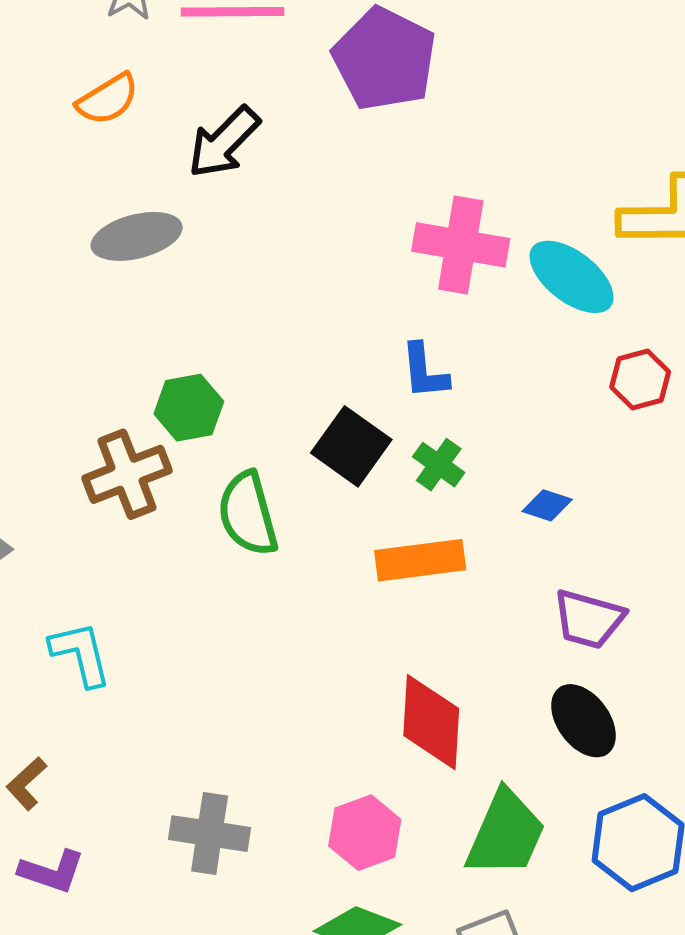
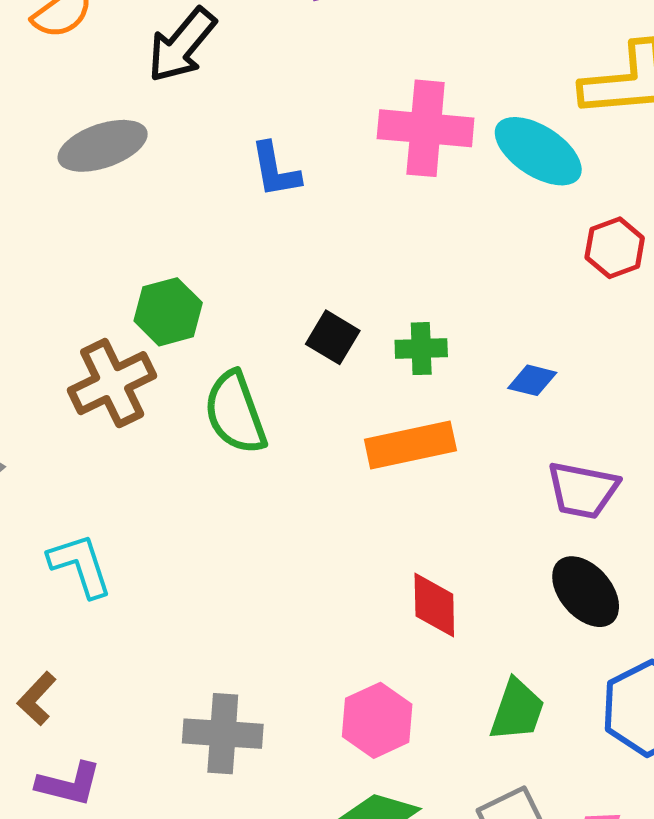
blue L-shape: (424, 371) -> (275, 170), moved
black square: (351, 446) -> (333, 337), size x0.7
green cross: (439, 465) -> (421, 349), turned -33
red diamond: (431, 722) -> (434, 605), size x0.7
green trapezoid: (506, 834) -> (517, 710), size x0.7

